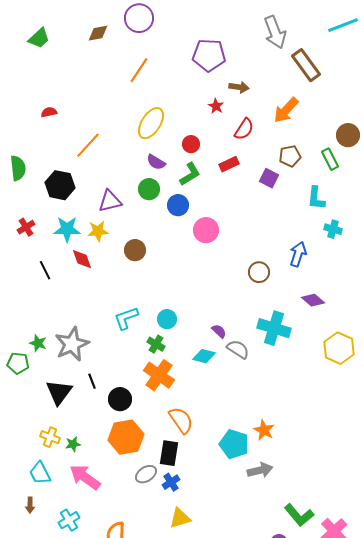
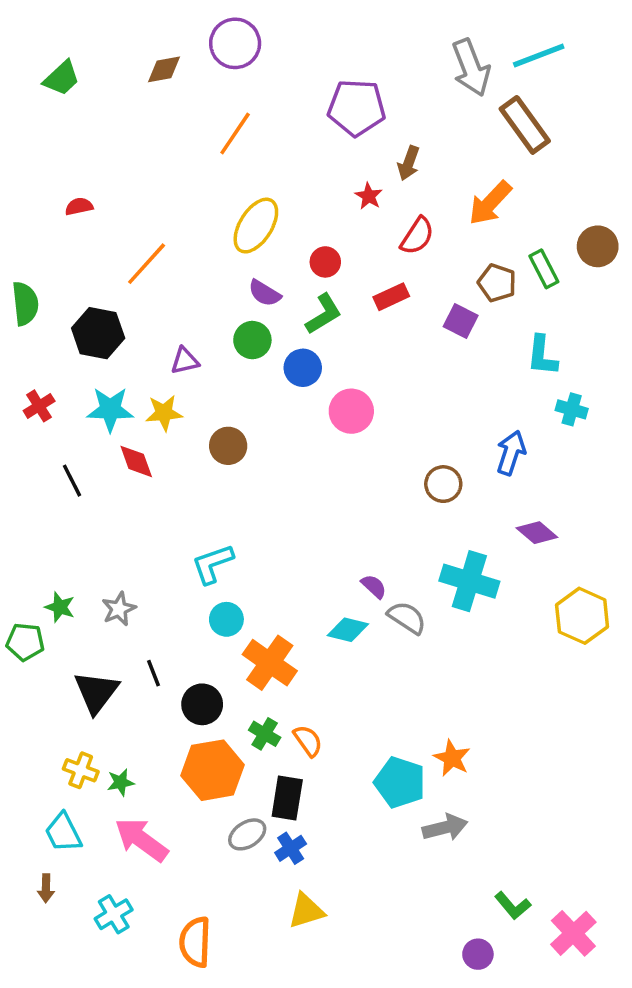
cyan line: (343, 25) -> (539, 56), moved
brown arrow: (239, 87) -> (409, 163), turned 102
brown pentagon: (290, 156) -> (497, 283), turned 30
green rectangle: (330, 159) -> (544, 269), moved
purple triangle: (110, 201) -> (185, 361), size x0.7
cyan circle: (167, 319) -> (226, 619), moved
gray star: (72, 344) -> (119, 609), size x0.6
green cross: (156, 344) -> (265, 734), moved
orange semicircle: (181, 420) -> (308, 741), size x0.7
green L-shape: (299, 515) -> (513, 906), size x0.7

